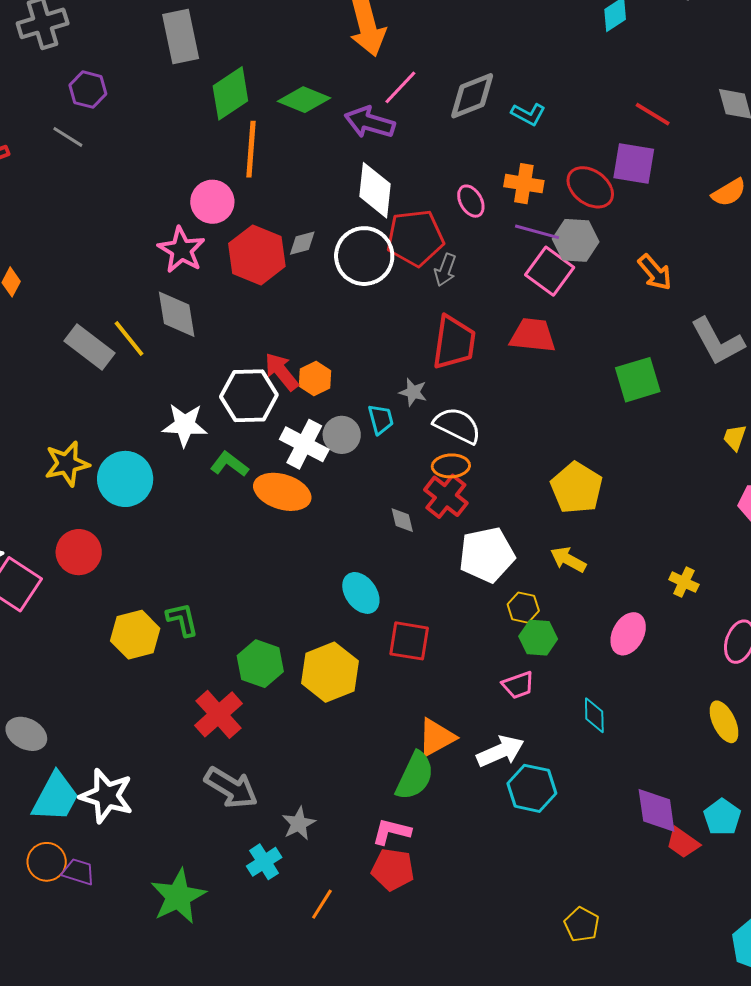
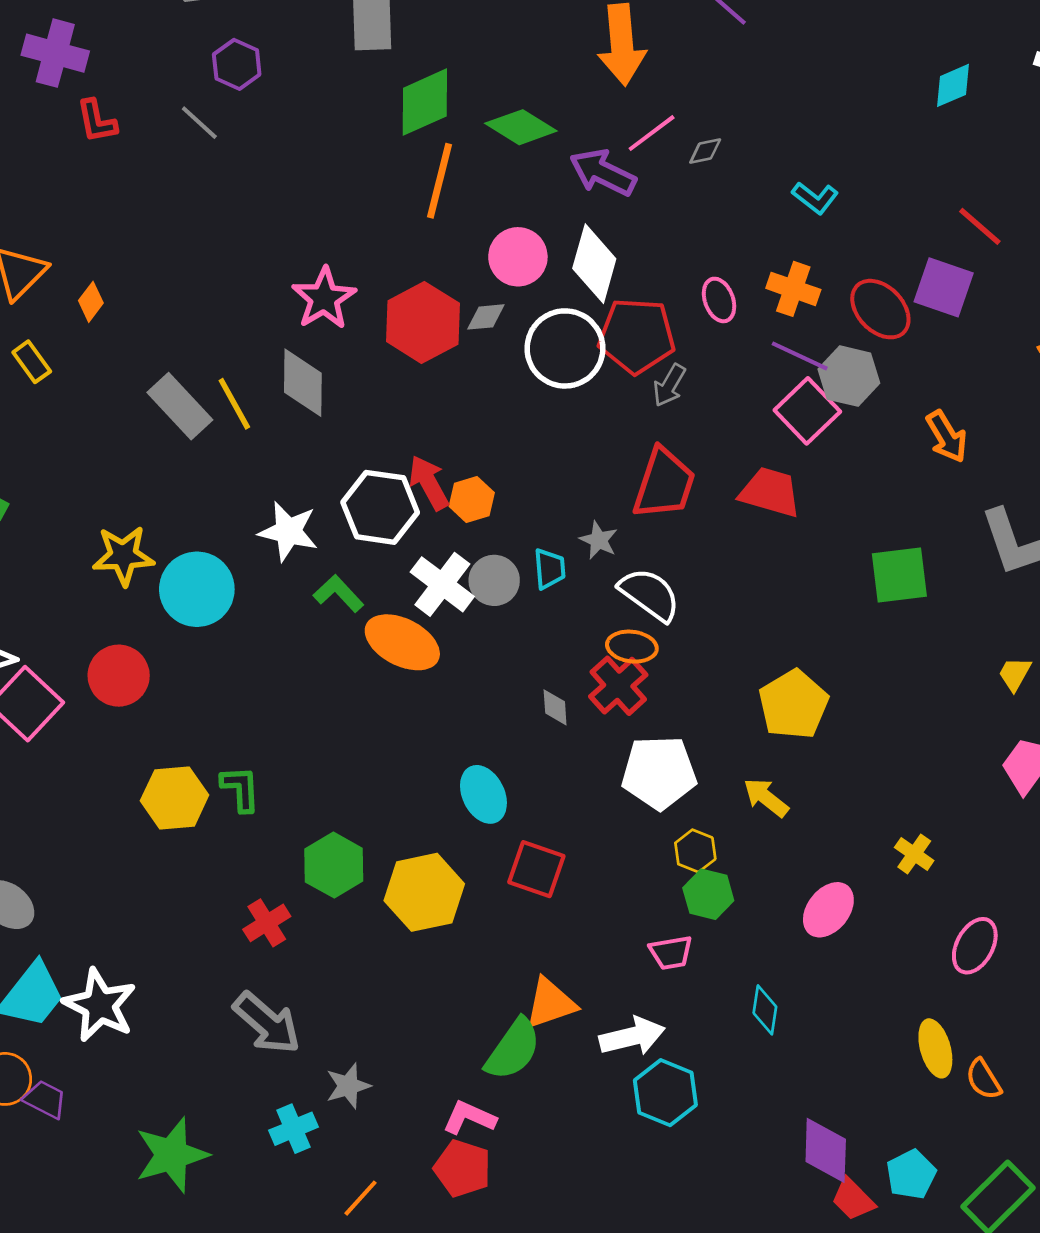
gray diamond: (472, 96) -> (705, 151), moved, size x0.5
pink circle: (212, 202) -> (518, 257), moved
red cross: (218, 714) -> (267, 923), size x0.7

